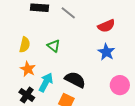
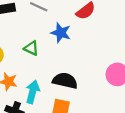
blue star: (106, 52) -> (61, 33), moved

